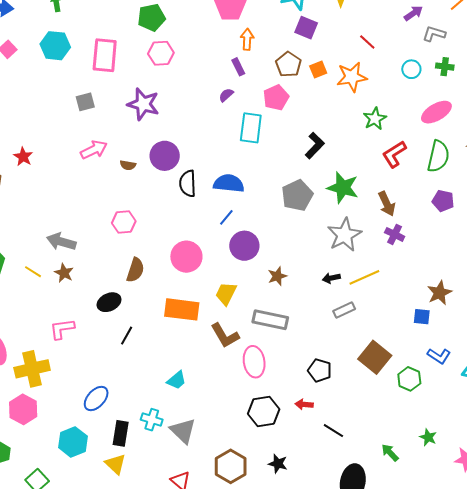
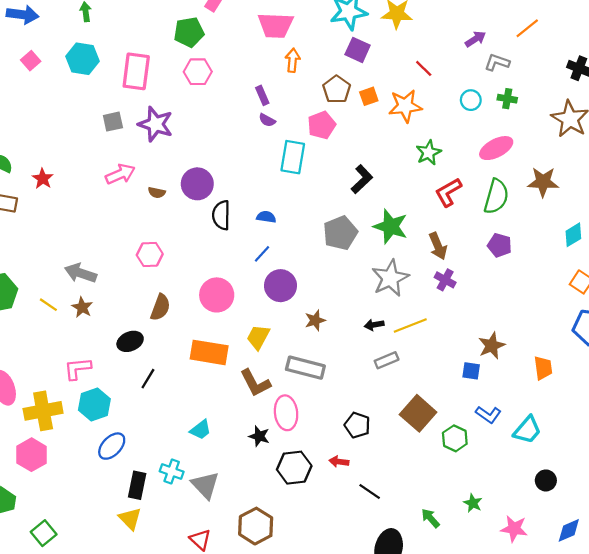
purple rectangle: (238, 67) -> (262, 95), moved
purple semicircle: (226, 95) -> (267, 120), turned -112
purple star: (143, 104) -> (156, 124), moved
blue semicircle: (229, 183) -> (266, 217), size x0.6
cyan hexagon: (73, 442) -> (94, 405), moved
black star: (278, 464) -> (259, 436), moved

